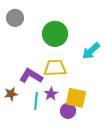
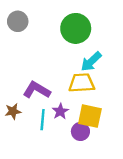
green circle: (55, 34) -> (76, 28), moved
cyan arrow: (91, 51) -> (91, 62), moved
yellow trapezoid: (55, 68) -> (82, 83), moved

